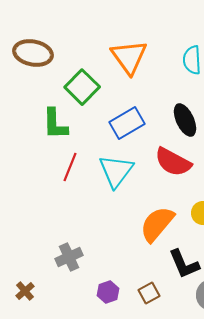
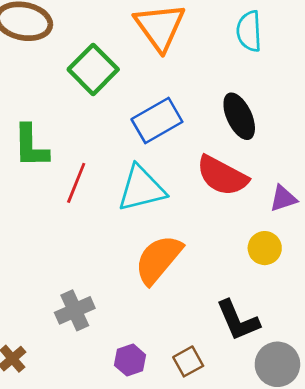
green L-shape: (55, 124) -> (31, 146), moved
cyan triangle: (116, 171) -> (141, 189), turned 39
orange semicircle: (157, 224) -> (158, 259), moved

